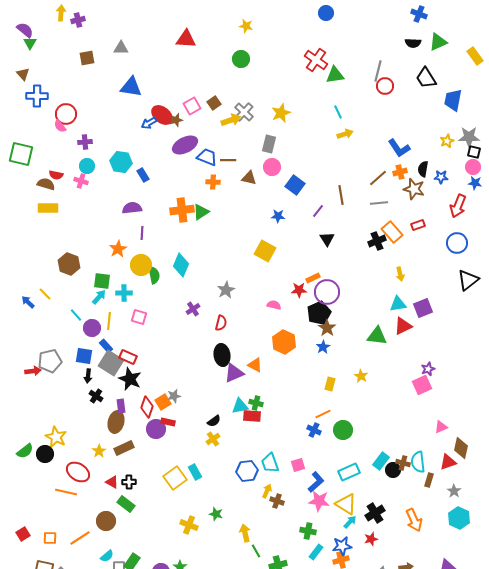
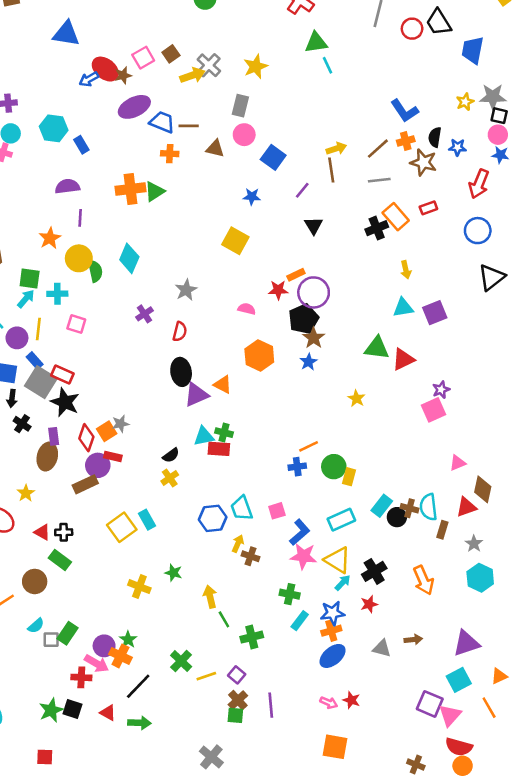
green triangle: (335, 75) -> (316, 43), moved
red circle: (385, 86) -> (412, 29), moved
yellow arrow: (345, 134) -> (336, 149), moved
red triangle: (403, 326) -> (403, 359), moved
yellow rectangle: (330, 384) -> (349, 477), moved
blue cross: (314, 430) -> (297, 467), turned -32
brown rectangle: (124, 448) -> (85, 484), moved

